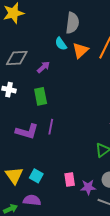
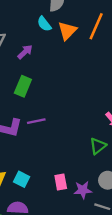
green rectangle: (41, 96) -> (23, 86), turned 36
purple line: (51, 127) -> (36, 121), turned 70

